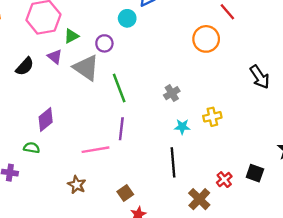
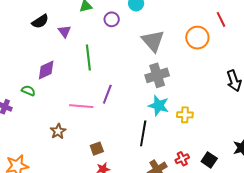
purple triangle: (55, 57) -> (64, 31), moved
gray triangle: (86, 68) -> (153, 41), moved
green line: (119, 88) -> (88, 58), moved
gray cross: (172, 93) -> (157, 75), size x1.6
yellow cross: (212, 117) -> (185, 115), moved
cyan star: (182, 127) -> (159, 106), size x1.5

